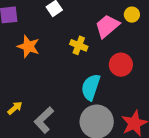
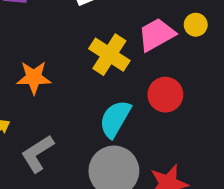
yellow cross: (79, 45) -> (109, 55), size x1.5
orange star: (28, 46) -> (34, 78), moved, turned -30

